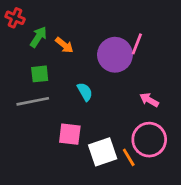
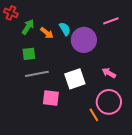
pink line: (137, 44) -> (111, 21), moved, turned 49
cyan semicircle: (85, 92) -> (65, 29), moved
gray line: (33, 101) -> (37, 74), moved
white square: (103, 152) -> (75, 79), moved

